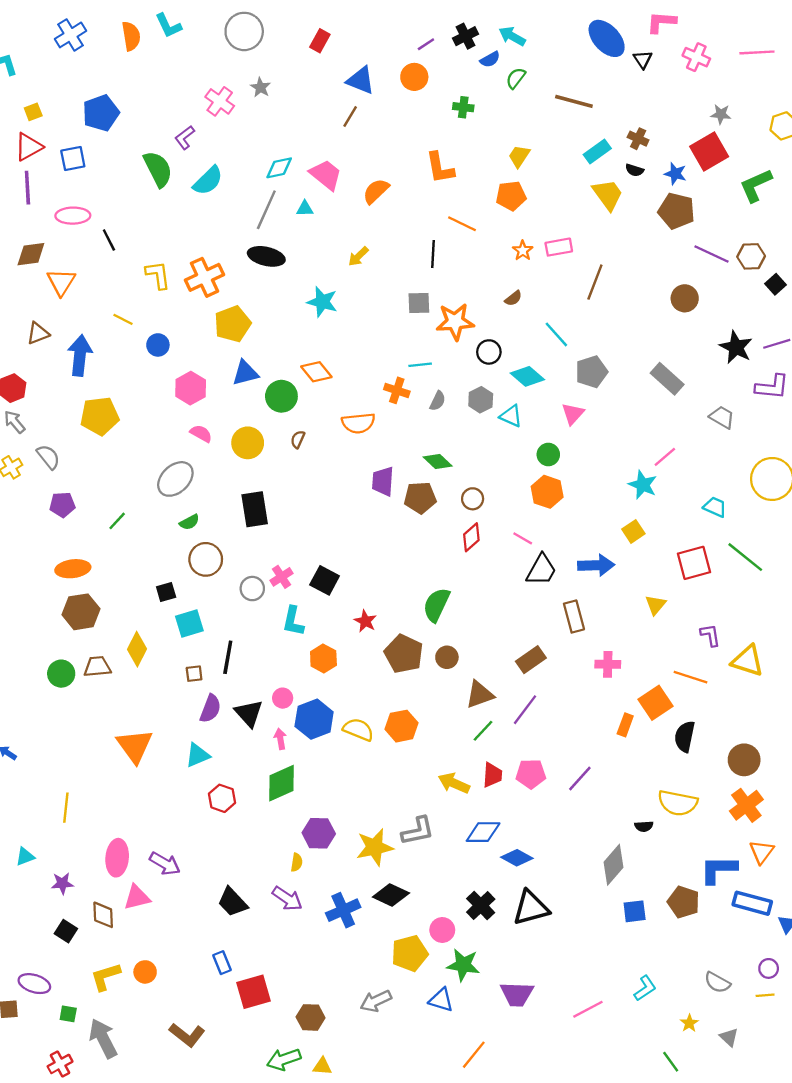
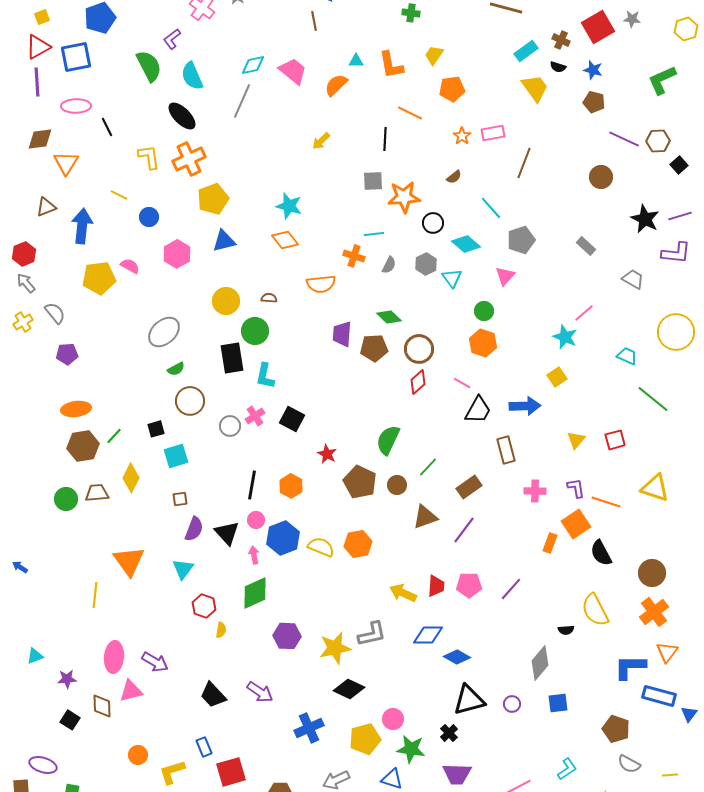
brown line: (350, 117) -> (314, 21), turned -42
red square: (709, 151) -> (598, 27), moved
yellow trapezoid: (519, 156) -> (434, 55), moved
blue square: (73, 158) -> (76, 57), size x1.4
cyan semicircle: (208, 181) -> (192, 76), turned 112
cyan triangle: (305, 209) -> (356, 61), moved
brown pentagon: (677, 211) -> (594, 102), size x0.7
black ellipse: (266, 256) -> (182, 116), moved, turned 32
cyan star: (322, 302) -> (289, 206), moved
gray rectangle: (667, 379) -> (586, 246), size x0.7
green circle: (281, 396) -> (255, 331), moved
cyan triangle: (511, 416) -> (452, 278), turned 30
pink semicircle: (201, 434) -> (130, 266), moved
brown semicircle: (298, 439) -> (269, 298), turned 70
brown circle: (473, 499) -> (419, 349), size x1.5
green line: (117, 521) -> (114, 436), moved
red square: (694, 563) -> (615, 440), moved, size x0.7
cyan L-shape: (293, 621) -> (265, 376), moved
purple L-shape: (710, 635) -> (576, 488), moved
black line: (228, 657) -> (252, 485), moved
green line: (483, 731) -> (428, 467), moved
black semicircle: (685, 737) -> (601, 553), turned -40
cyan triangle: (198, 755) -> (183, 569), turned -30
yellow semicircle: (678, 803) -> (595, 610), turned 52
yellow line: (66, 808) -> (95, 595), moved
yellow semicircle: (297, 862) -> (221, 630), moved
brown pentagon: (684, 902) -> (616, 729), moved
black cross: (481, 906) -> (449, 733), moved, size x0.7
blue cross: (343, 910) -> (309, 728), moved
purple circle: (769, 968) -> (512, 704), moved
yellow L-shape: (105, 977) -> (172, 772), moved

